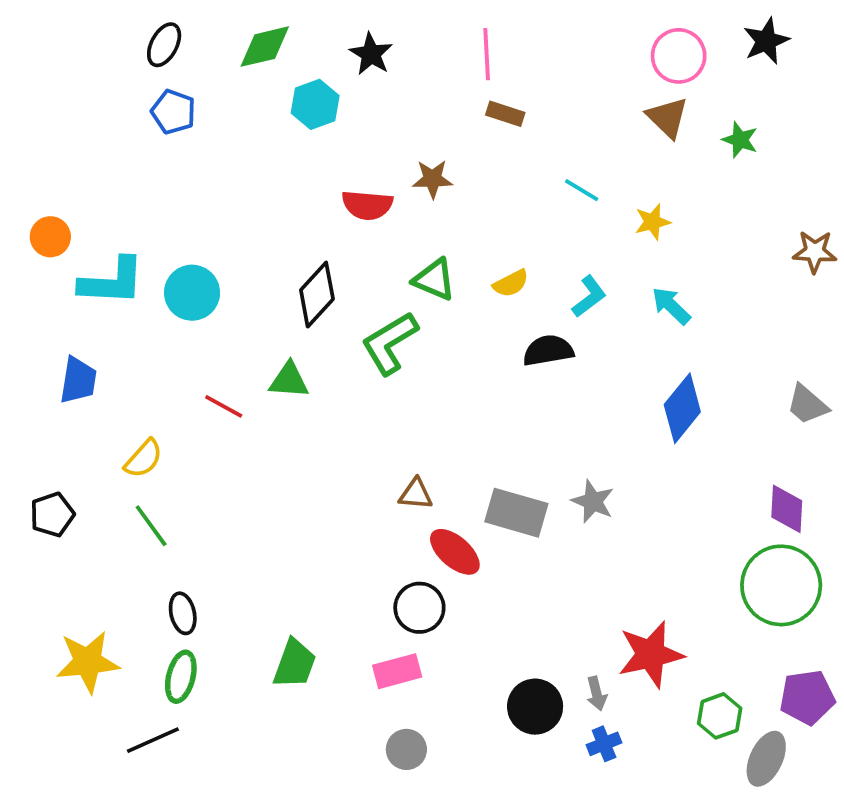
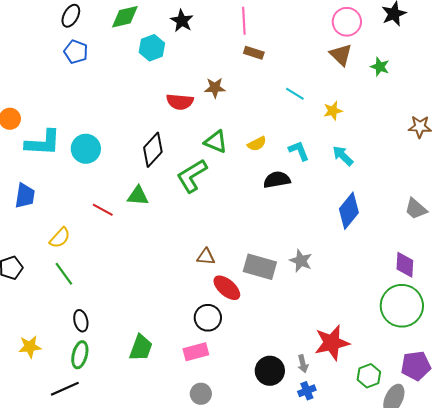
cyan L-shape: (589, 296) -> (299, 151), turned -75
yellow star: (88, 662) -> (30, 347), size x0.7

